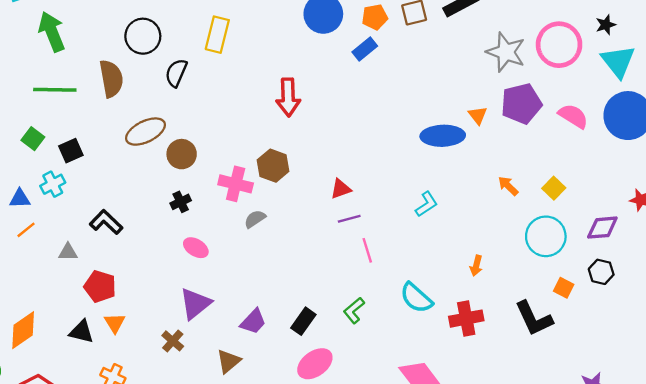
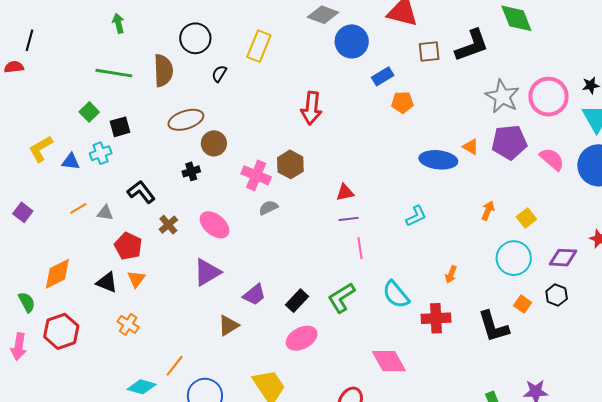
orange pentagon: (375, 17) -> (402, 102), moved
green arrow: (52, 32) -> (118, 23), size x0.6
black semicircle: (176, 73) -> (219, 74), size x0.7
orange triangle: (478, 115) -> (471, 147), turned -30
orange arrow: (508, 186) -> (488, 211), turned 60
black cross: (181, 202) -> (191, 171), moved
orange line: (26, 230) -> (78, 208), moved
pink ellipse: (196, 248) -> (215, 225), size x1.4
green L-shape: (354, 310) -> (341, 298), size x1.4
brown cross: (173, 341) -> (168, 225), moved

